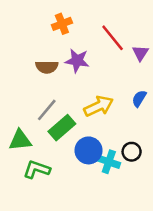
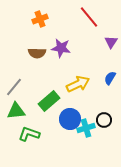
orange cross: (62, 24) -> (40, 19), moved
red line: (113, 38) -> (89, 17), moved
gray line: (47, 110) -> (14, 87), moved
cyan cross: (109, 162) -> (86, 128), turned -36

